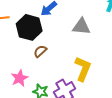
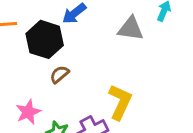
gray triangle: (81, 27) -> (131, 29), moved

